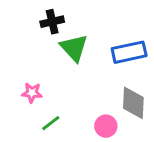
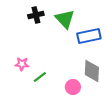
green triangle: (74, 48) -> (65, 19), moved
green line: (51, 123) -> (40, 77), moved

